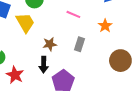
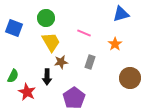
yellow trapezoid: (25, 23) -> (51, 42), moved
black arrow: (44, 65) -> (47, 77), moved

